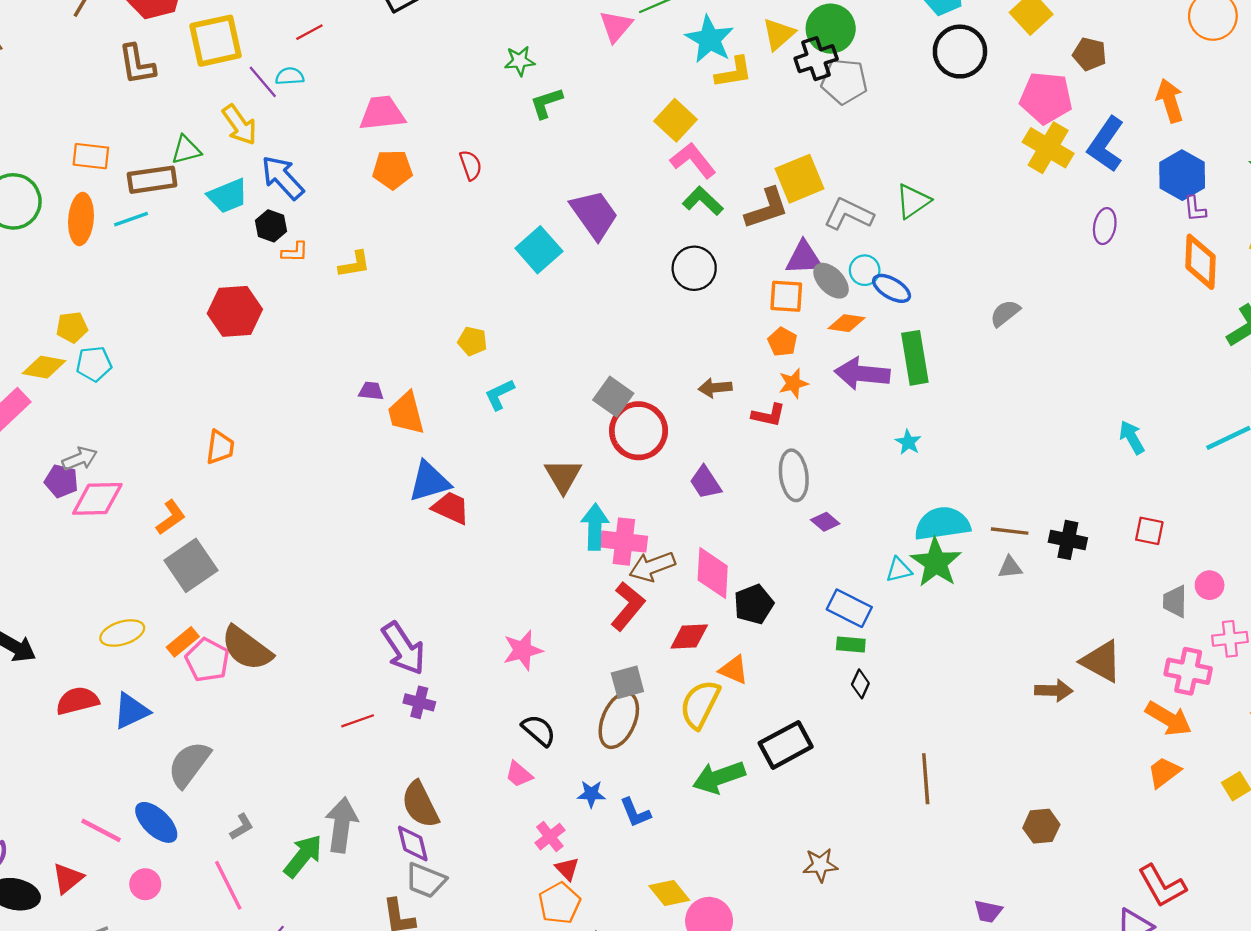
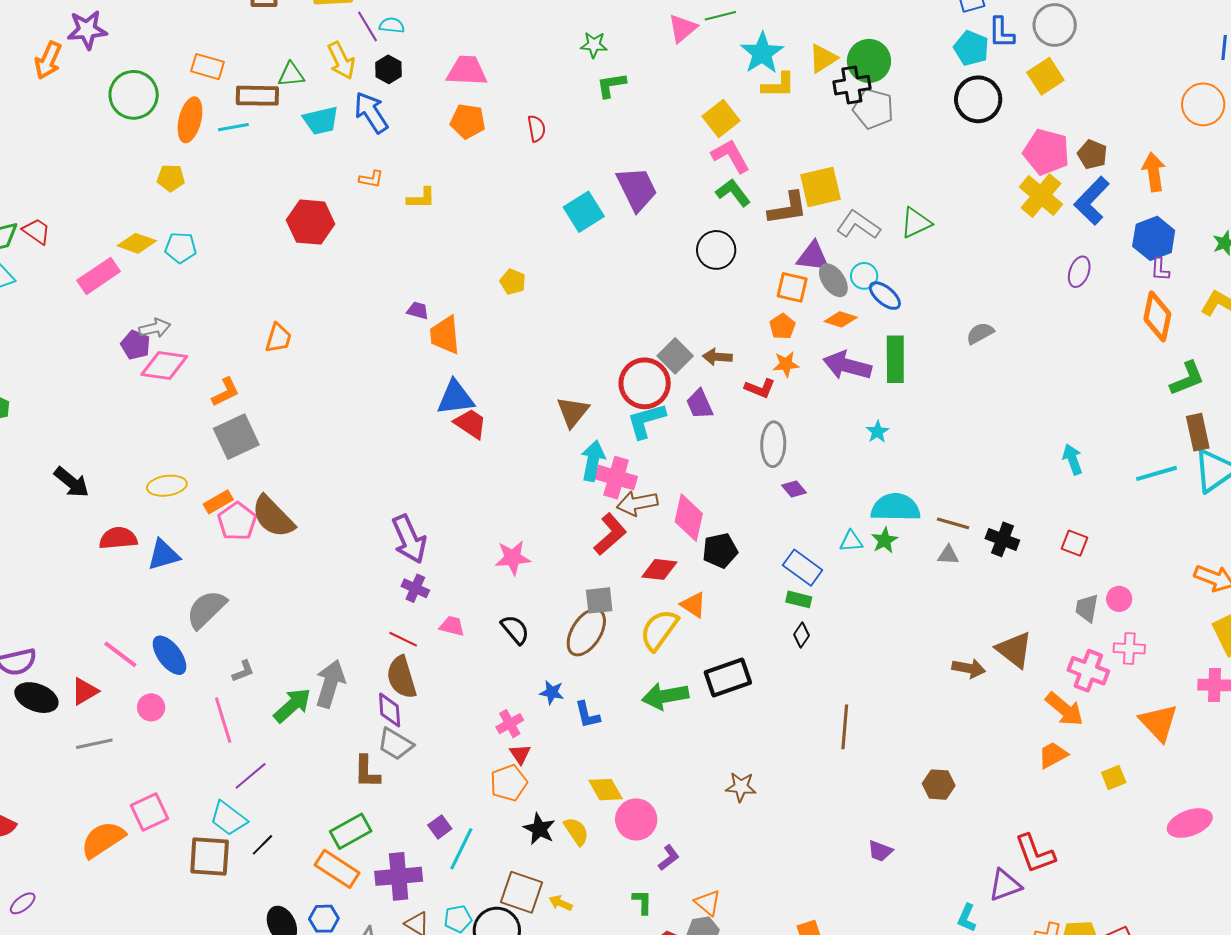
brown pentagon: (1090, 54) -> (1092, 154), moved
black hexagon: (271, 226) -> (388, 69), moved
yellow pentagon: (72, 327) -> (171, 178), moved
cyan L-shape: (500, 395) -> (646, 421), moved, size x1.4
gray square: (613, 397) -> (675, 356), moved
purple trapezoid: (705, 482) -> (700, 404), moved
green star: (936, 563) -> (884, 540), size x0.6
red line: (358, 721) -> (403, 639), moved, turned 36
pink trapezoid: (519, 774) -> (452, 626), moved, turned 144

